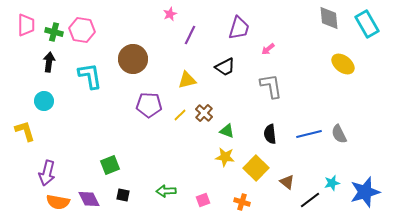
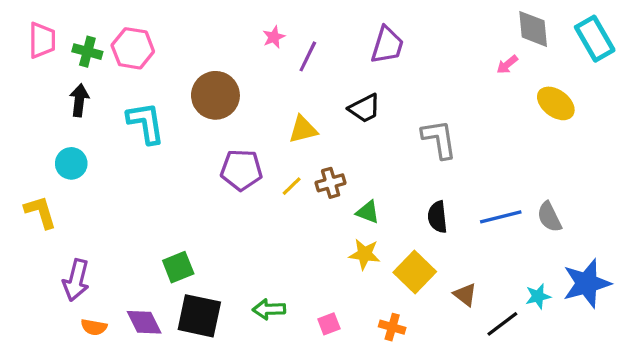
pink star: (170, 14) -> (274, 37), moved
pink arrow: (268, 49) -> (507, 65), moved
brown cross: (204, 113) -> (331, 183), turned 30
blue star: (365, 192) -> (587, 283), moved
black square: (123, 195) -> (199, 316), size x2.0
orange semicircle: (58, 202) -> (94, 327), size x0.7

